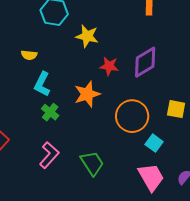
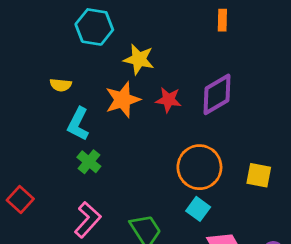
orange star: (87, 94) -> (123, 100), moved
yellow square: (176, 109) -> (259, 175), moved
cyan square: (154, 143) -> (198, 209), moved

